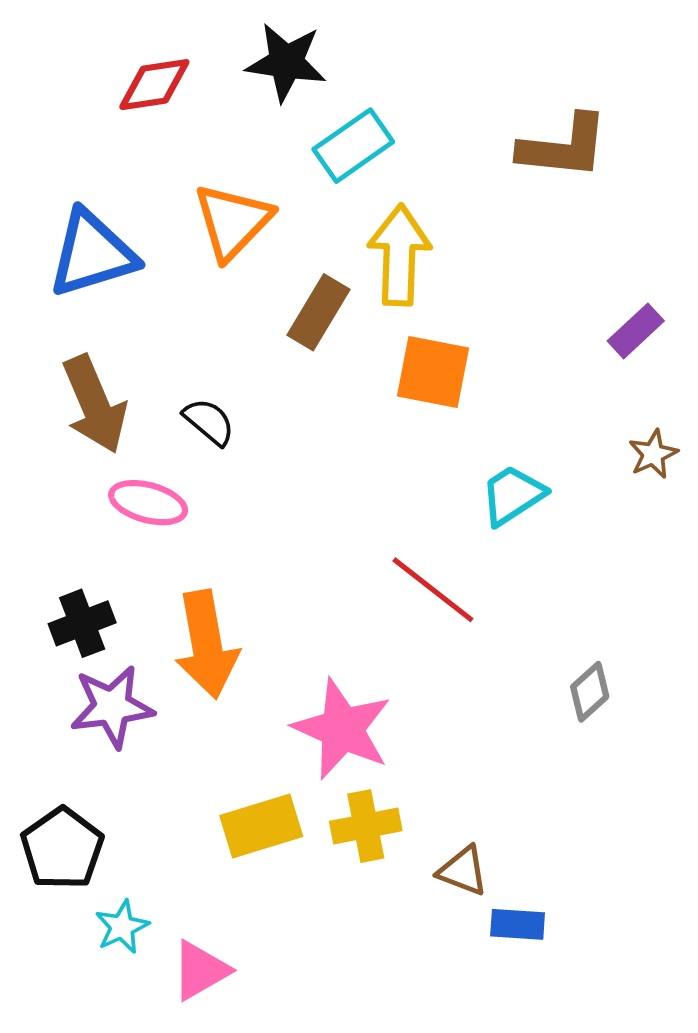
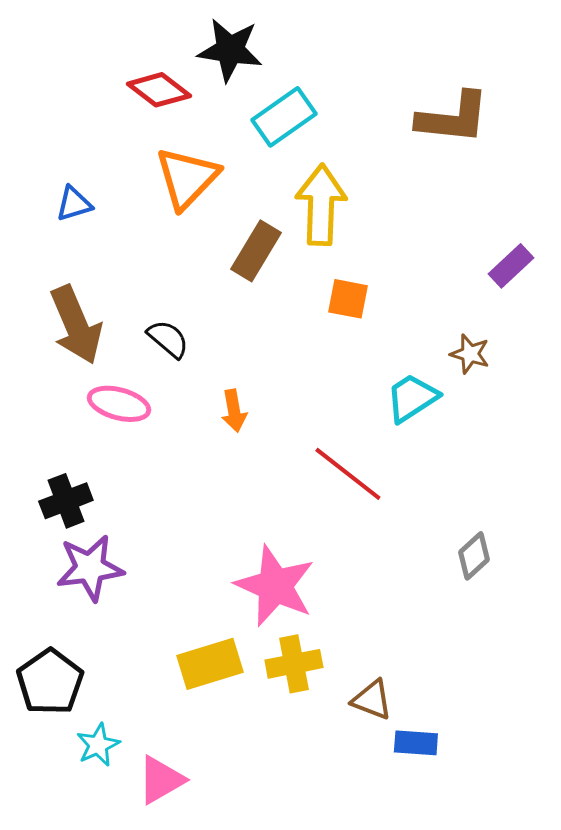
red diamond: (154, 85) -> (159, 90), moved, turned 46
blue triangle: (92, 254) -> (74, 204), size x0.5
orange square: (433, 372) -> (348, 299), size x0.7
brown star: (653, 454) -> (470, 354), moved, turned -30
orange arrow: (207, 644) -> (234, 411), moved, size x0.5

